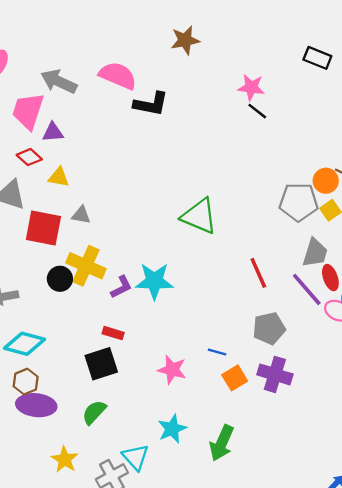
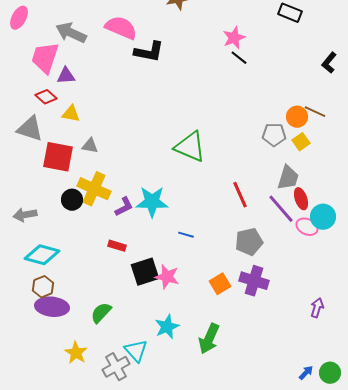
pink star: (251, 87) -> (234, 38), turned -30
gray pentagon: (299, 202) -> (274, 135), size x0.7
blue line: (217, 352) -> (186, 235), moved
black square: (101, 364) -> (145, 272), moved

